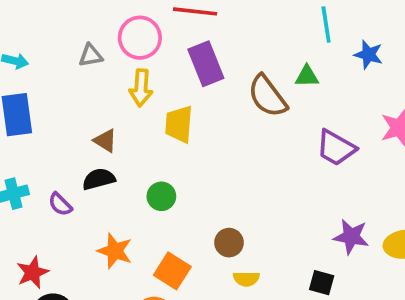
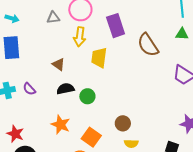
green triangle: (307, 76) -> (182, 34), moved
black semicircle: (99, 179) -> (65, 89), moved
purple semicircle: (60, 204) -> (29, 89), moved
red star: (33, 272) -> (15, 134), turned -30

